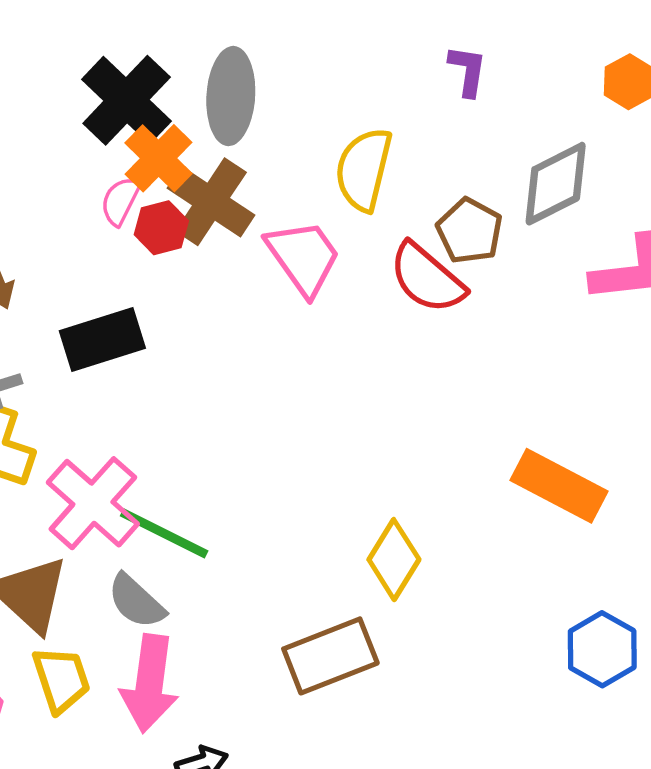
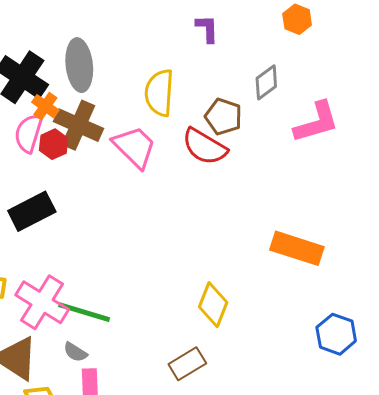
orange cross: (158, 158) -> (45, 106), size x0.7
gray diamond: (556, 184) -> (266, 82), size x0.7
pink semicircle: (120, 201) -> (28, 133), size x1.4
gray semicircle: (136, 601) -> (75, 352), size x0.7
brown rectangle: (330, 656) -> (187, 364), size x0.7

